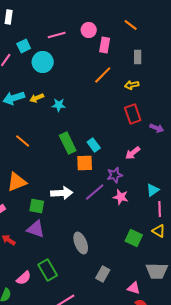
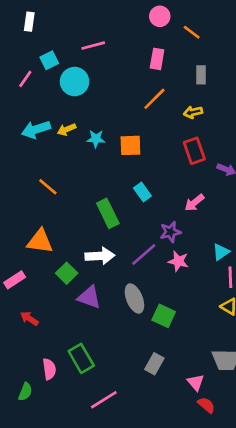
pink circle: (89, 30) -> (160, 16), moved
green rectangle: (68, 143) -> (108, 213), moved
orange square: (85, 163) -> (130, 145), moved
orange triangle: (17, 182) -> (40, 241), turned 30
green square: (37, 206) -> (67, 273), turned 35
purple triangle: (36, 229) -> (89, 297), moved
green square: (134, 238) -> (164, 316), moved
gray ellipse: (81, 243) -> (134, 299), moved
pink semicircle: (24, 278) -> (49, 369), turned -56
pink triangle: (134, 288) -> (196, 382), turned 32

